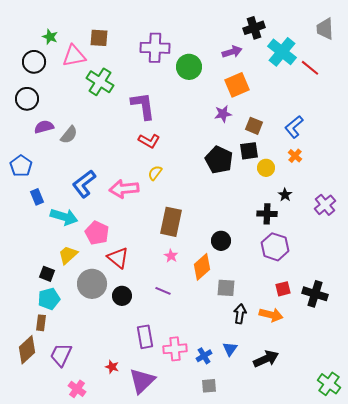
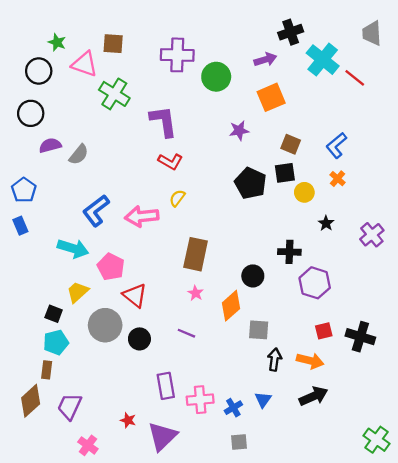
pink triangle: (74, 56) -> (84, 64), turned 30
purple star: (223, 114) -> (239, 131), moved
blue rectangle: (37, 197) -> (20, 226), moved
black cross: (267, 214) -> (289, 252), moved
black arrow: (266, 359) -> (314, 396), moved

